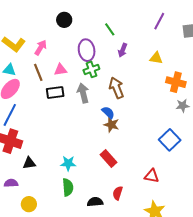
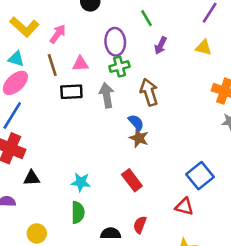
yellow triangle: (156, 58) -> (204, 48), moved
blue square: (170, 140) -> (200, 176), moved
yellow circle: (29, 204) -> (37, 233), moved

